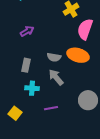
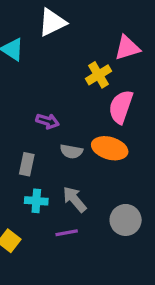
purple arrow: (27, 31) -> (47, 121), moved, turned 48
gray arrow: (56, 77) -> (75, 199), moved

